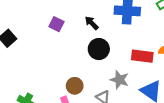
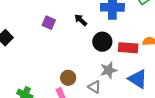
black circle: (99, 49) -> (102, 42), moved
gray star: (119, 80) -> (109, 70), turned -30

